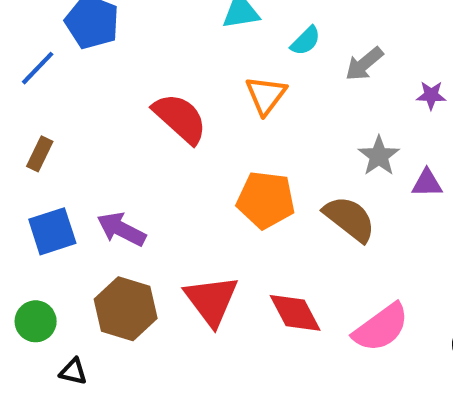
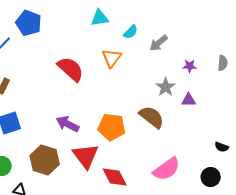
purple star: (431, 95) -> (190, 66), moved
orange pentagon: (266, 200) -> (112, 127), moved
purple arrow: (121, 229) -> (68, 124), moved
red diamond: (295, 313) -> (115, 177), moved

